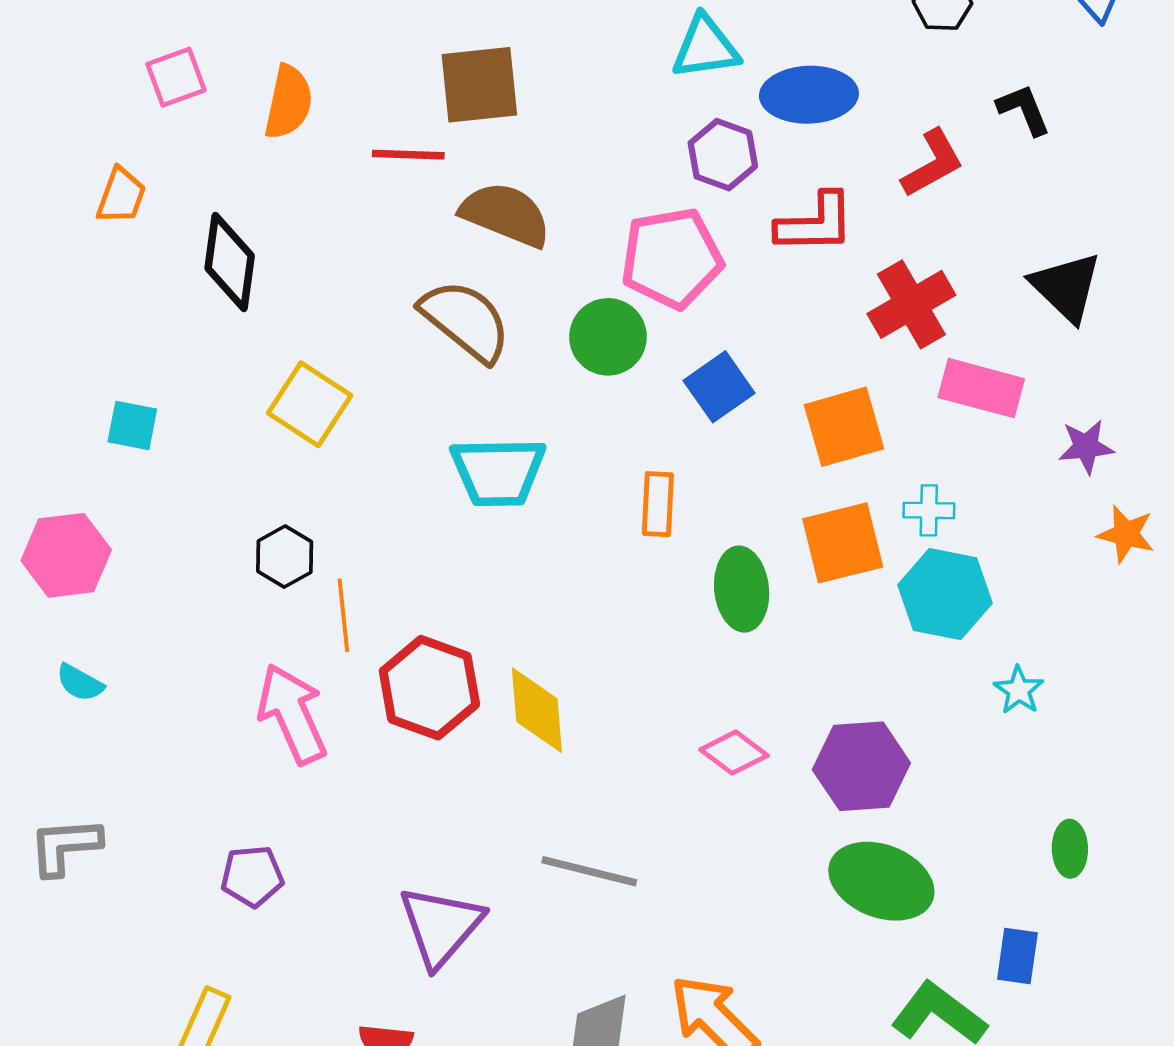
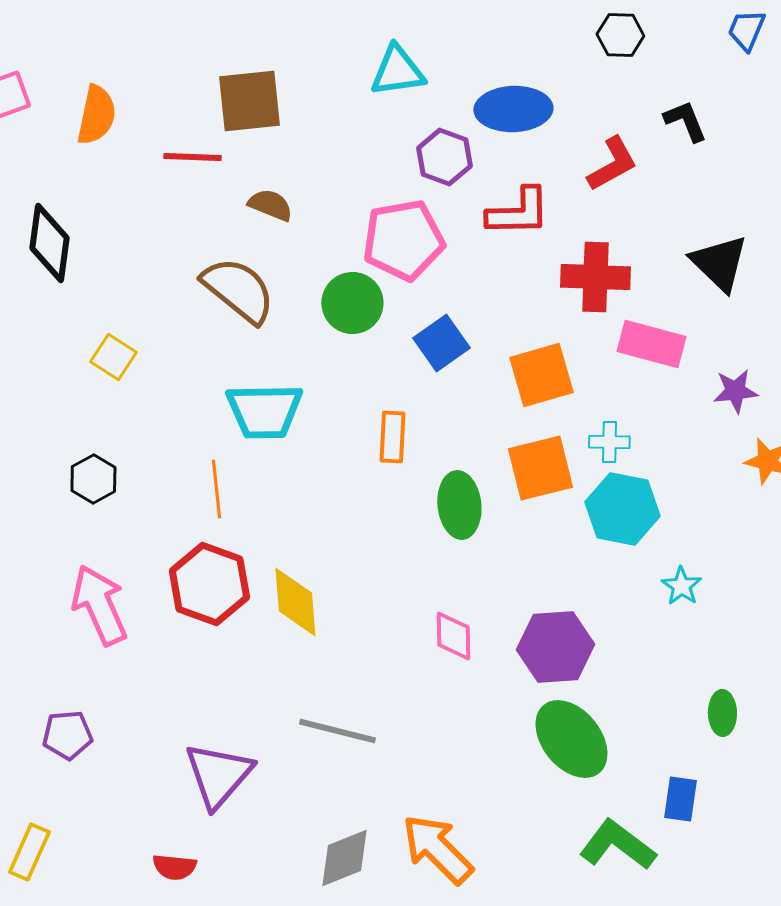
cyan triangle: (705, 47) -> (397, 71), moved
brown semicircle: (506, 215) -> (270, 205), size x0.6
red cross: (911, 304) -> (595, 277), turned 32
yellow square: (310, 404) -> (113, 357), size x0.7
orange line: (343, 615) -> (216, 489), moved
pink diamond: (734, 753) -> (453, 636), turned 52
green ellipse: (881, 881) -> (571, 739), turned 30

